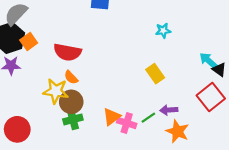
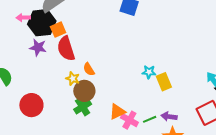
cyan star: (163, 31) -> (149, 72), moved
red semicircle: (67, 52) -> (66, 49), moved, turned 50
yellow star: (56, 91) -> (73, 79), size x0.6
green cross: (73, 119) -> (83, 107), turned -30

